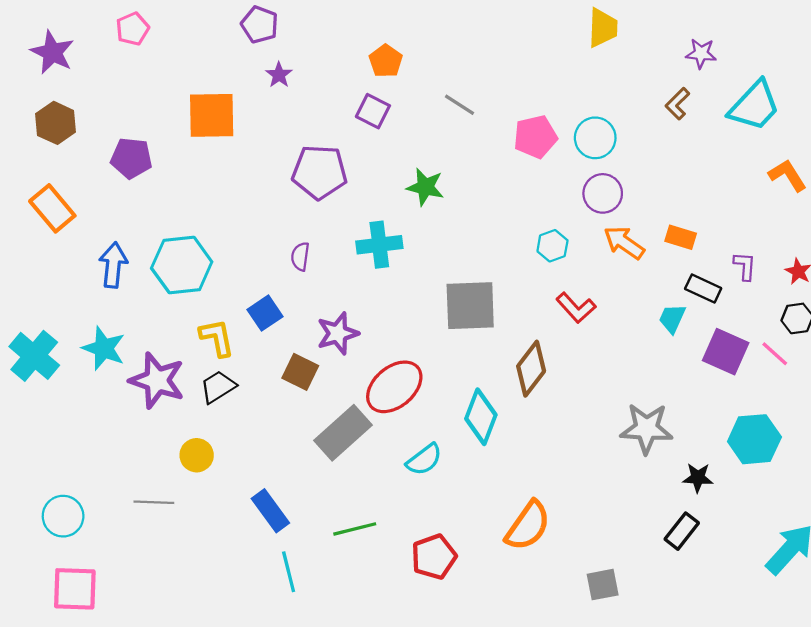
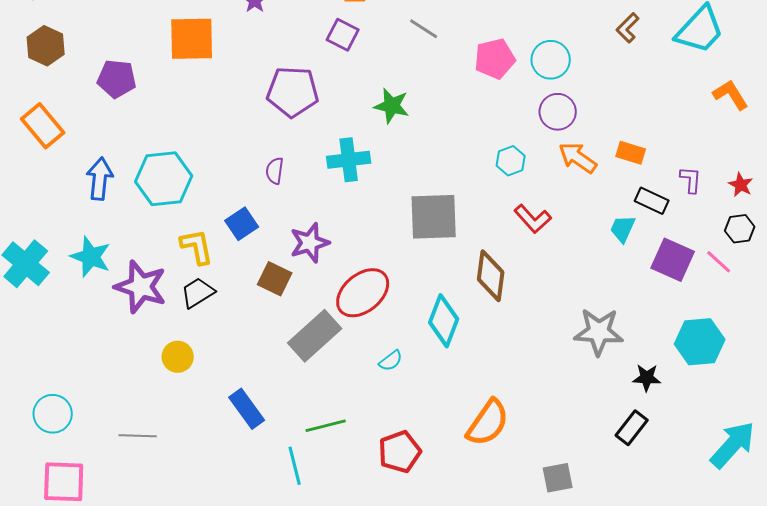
brown diamond: (531, 369) -> (491, 276), turned -30
cyan semicircle: (424, 460) -> (391, 361), size x0.7
gray line: (154, 502) -> (138, 436), moved
cyan line: (289, 572) -> (295, 466), moved

